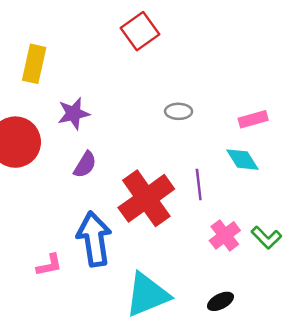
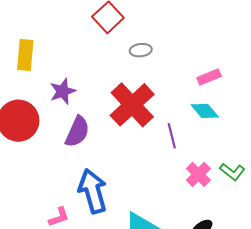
gray ellipse: (179, 111) -> (141, 50), moved
purple semicircle: (85, 165) -> (77, 132), size x1.4
red cross: (146, 198) -> (132, 105), moved

